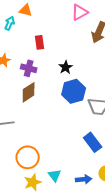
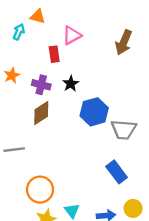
pink triangle: (80, 12) -> (72, 35), moved
black star: (66, 67) -> (71, 84), moved

